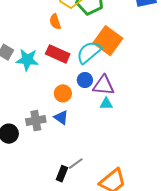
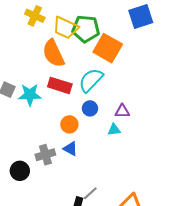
orange semicircle: (55, 22) -> (53, 53), size x1.8
orange square: (108, 41) -> (108, 48), moved
purple triangle: (104, 85) -> (122, 111), moved, size x0.7

